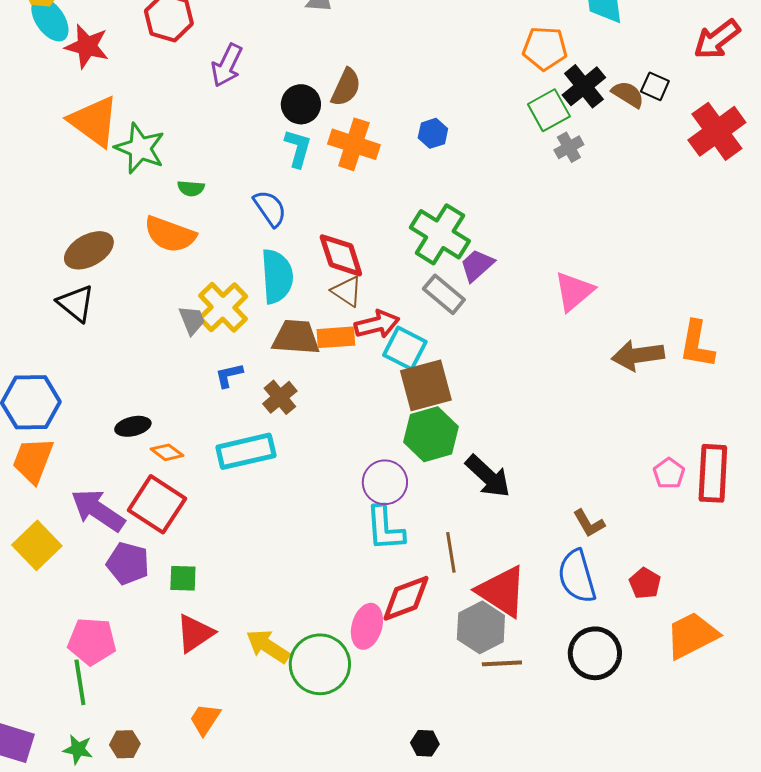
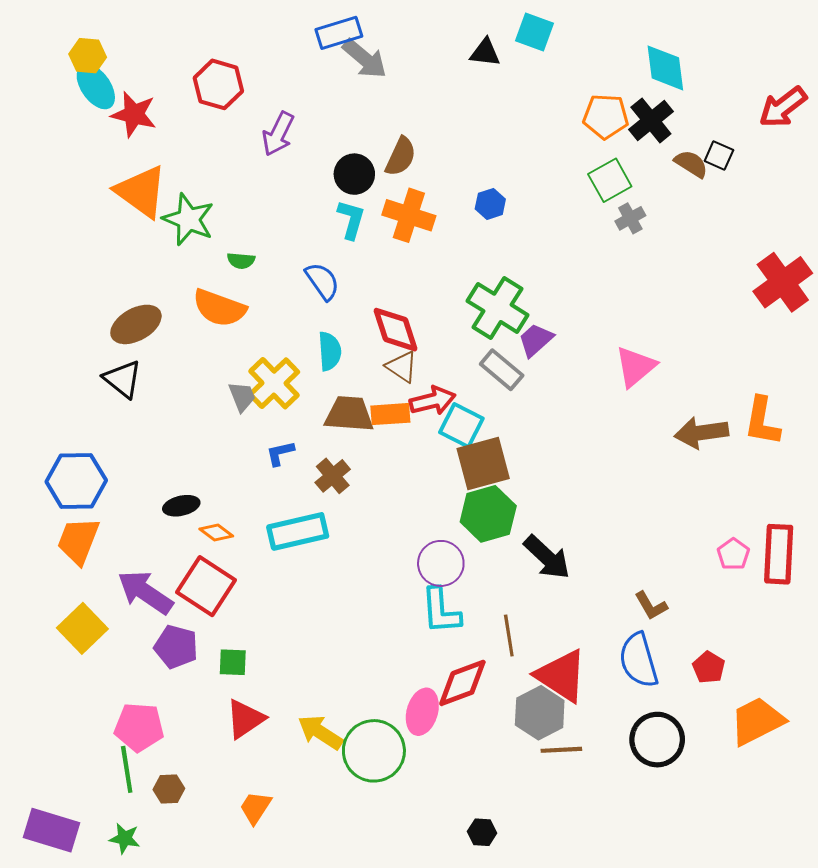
black cross: (584, 86) -> (651, 121), moved
red cross: (717, 131) -> (783, 282), moved
cyan semicircle: (277, 276) -> (330, 351), size x0.7
brown hexagon: (125, 744) -> (169, 789), moved

